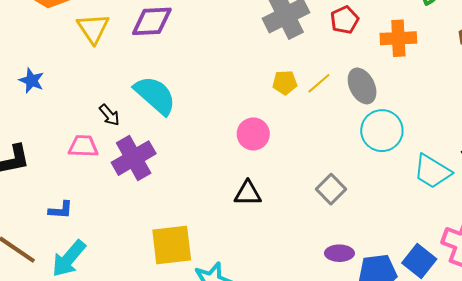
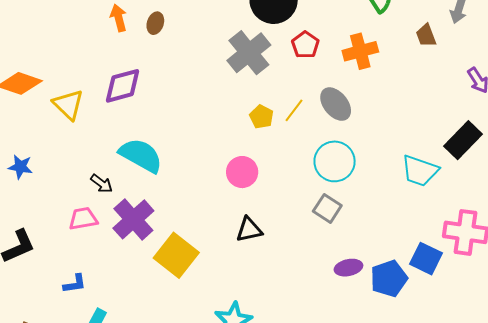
yellow pentagon: (285, 83) -> (262, 117), turned -30
cyan circle: (382, 131) -> (335, 161), moved
yellow square: (172, 245) -> (176, 255), moved, turned -33

